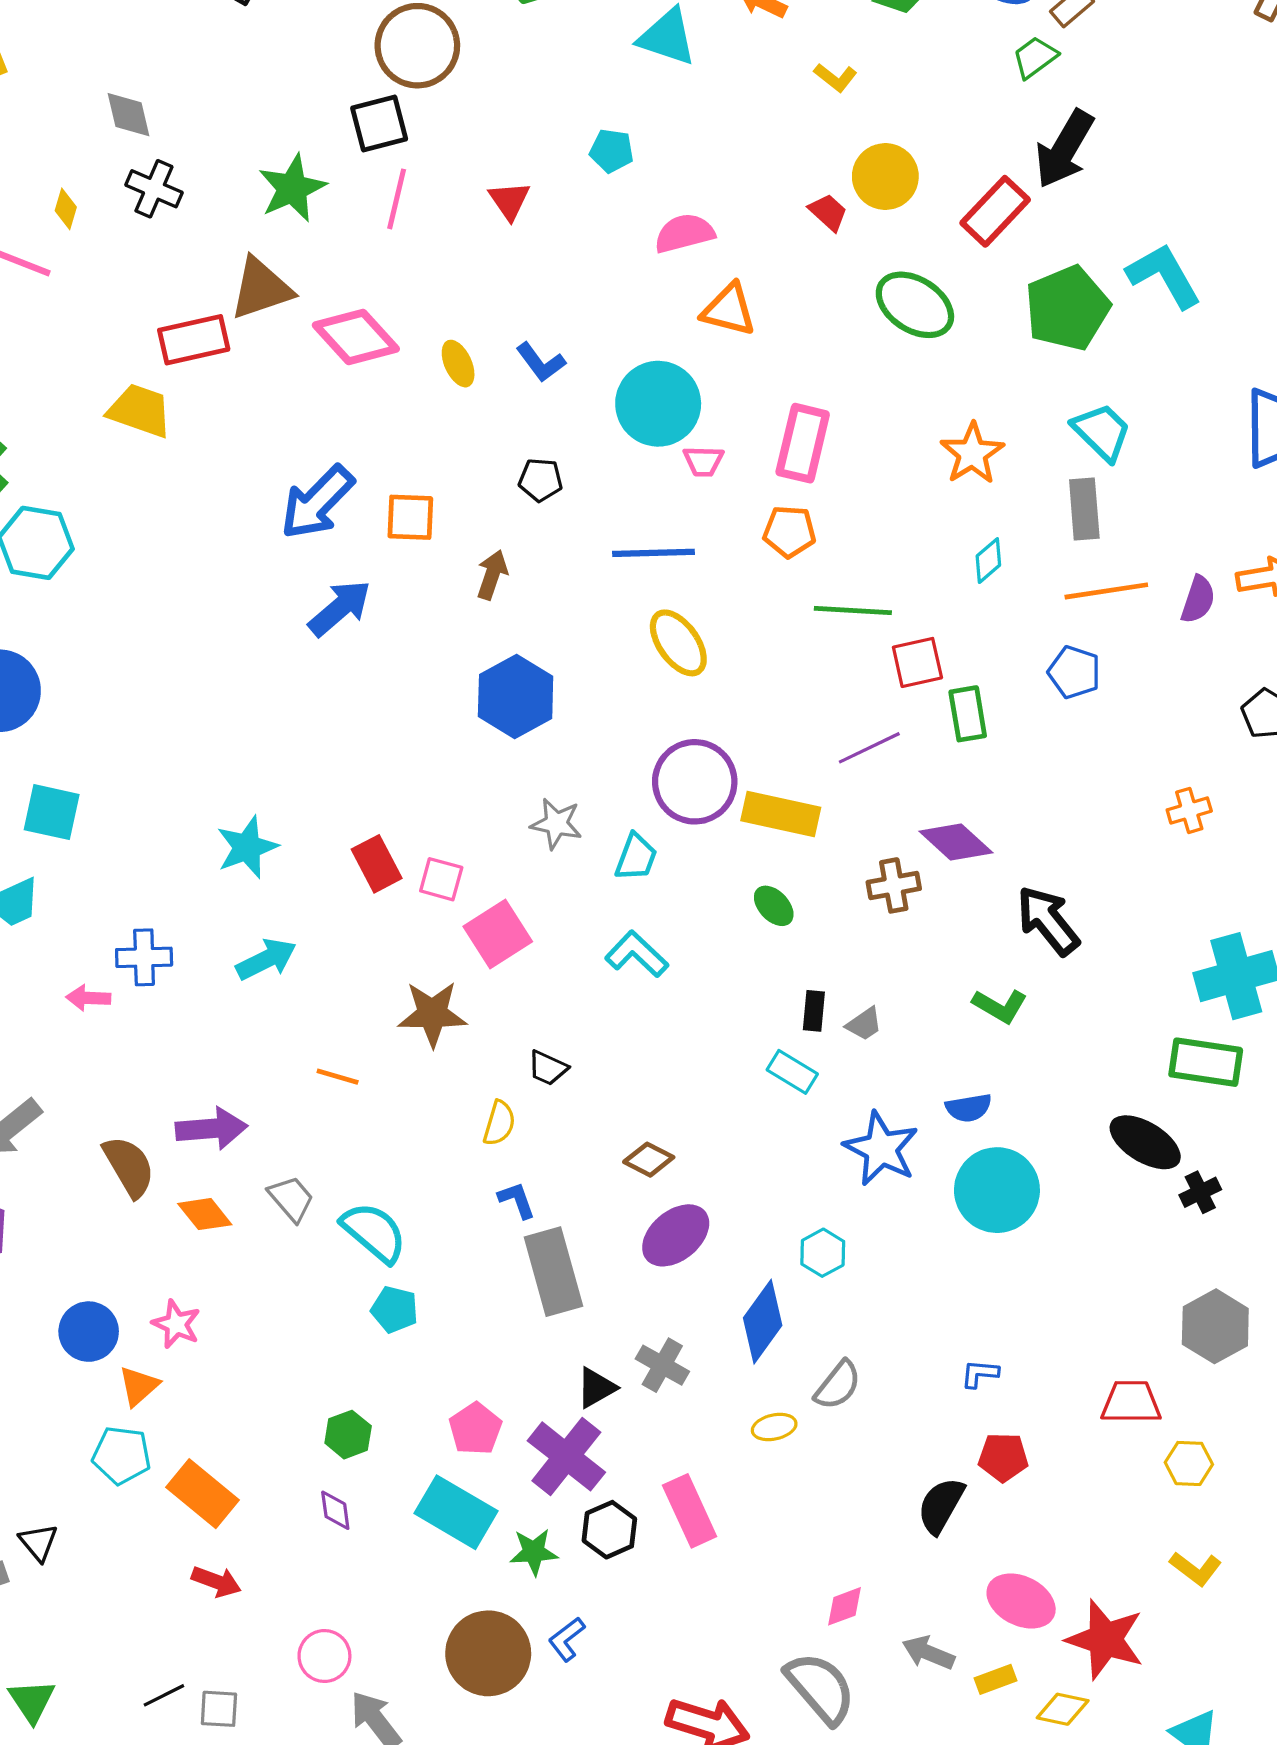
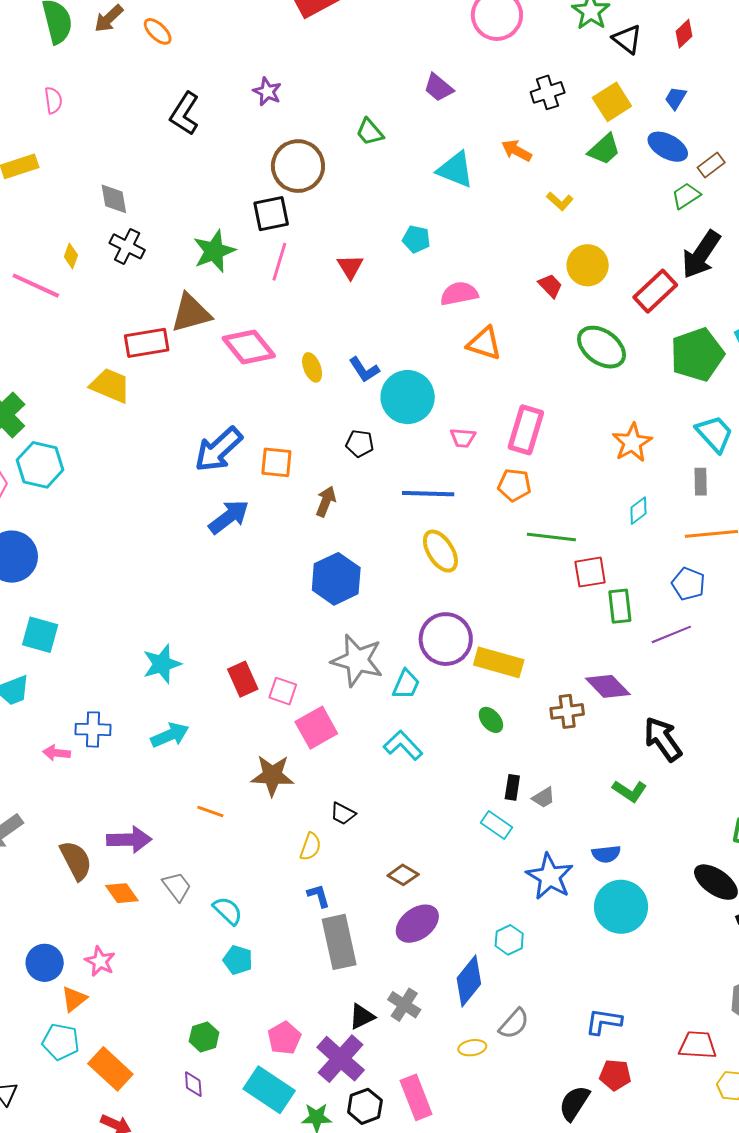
cyan circle: (658, 404) -> (408, 397), moved
gray rectangle: (1084, 509) -> (701, 482), size x0.7
purple line: (869, 748) -> (671, 634), moved
gray star: (556, 824) -> (357, 660), size x1.6
cyan semicircle: (374, 1232) -> (228, 911), size x0.7
blue L-shape: (980, 1374) -> (604, 1022), size x1.5

